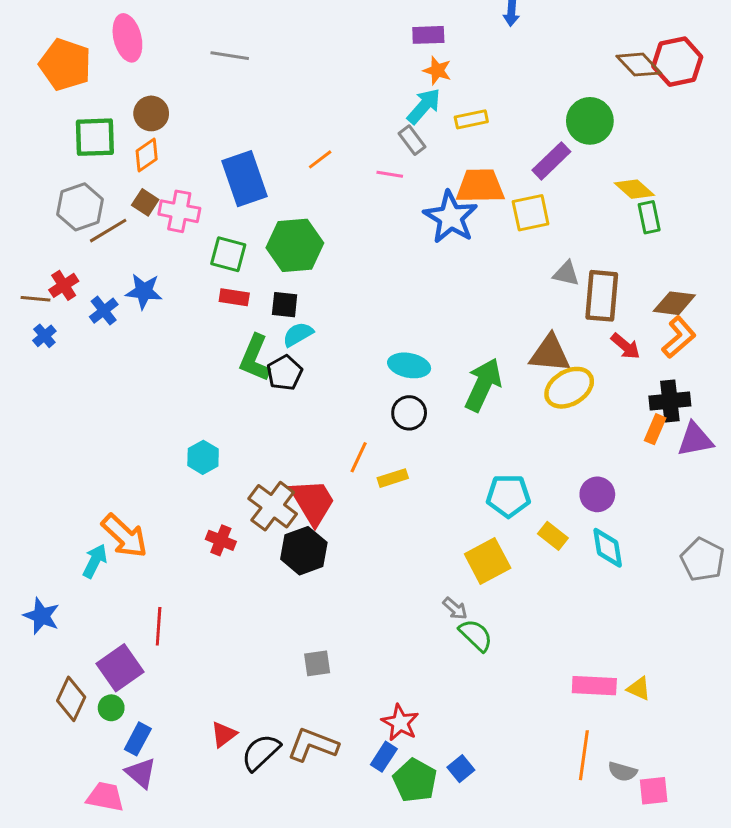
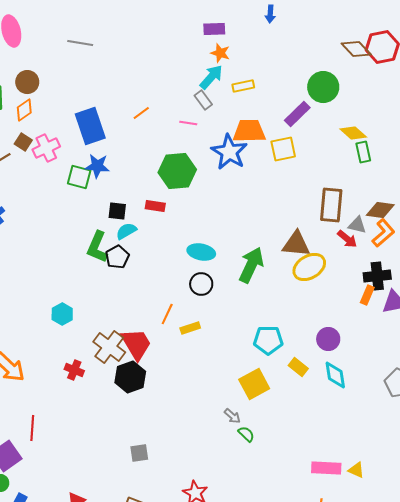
pink cross: (179, 211) -> (46, 148), turned -36
green hexagon: (295, 245) -> (177, 171), moved
gray triangle: (566, 274) -> (357, 225), moved
blue star: (144, 291) -> (97, 166), moved
red rectangle: (234, 297) -> (155, 206), moved
green semicircle: (476, 635) -> (246, 434), size x0.7

